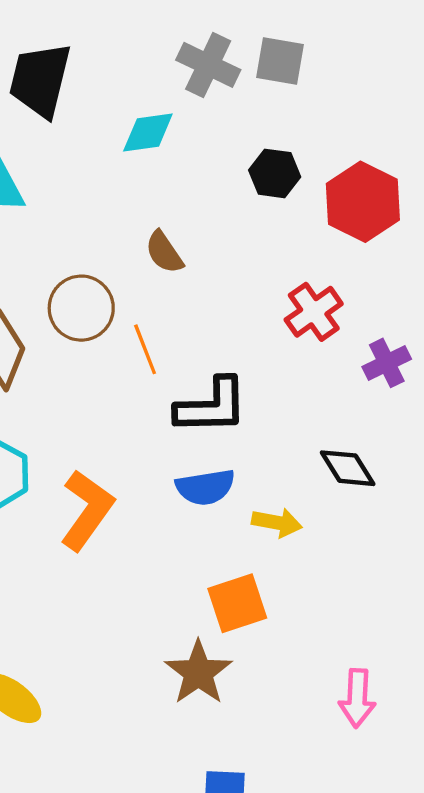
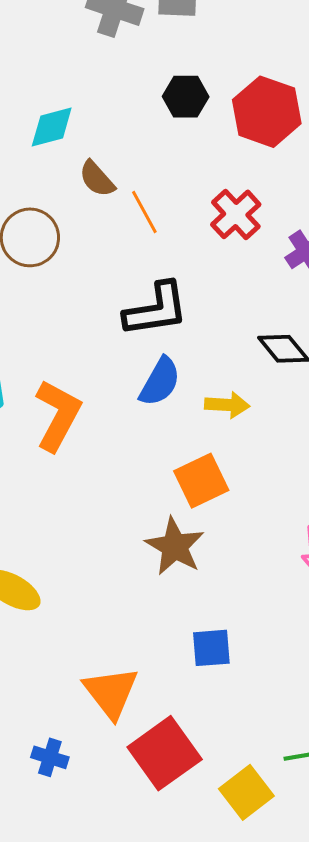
cyan diamond: (148, 133) -> (52, 127), moved
orange line: (145, 349) -> (144, 212), moved
blue semicircle: (205, 487) -> (160, 382), turned -44

